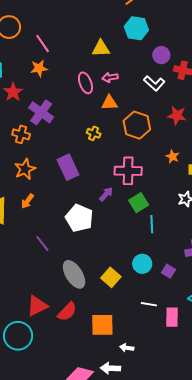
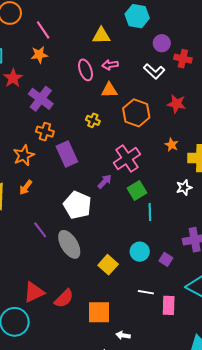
orange cross: (21, 134) -> (45, 132), moved
pink cross: (128, 171) -> (127, 158), turned -36
gray ellipse: (74, 274) -> (69, 244), moved

